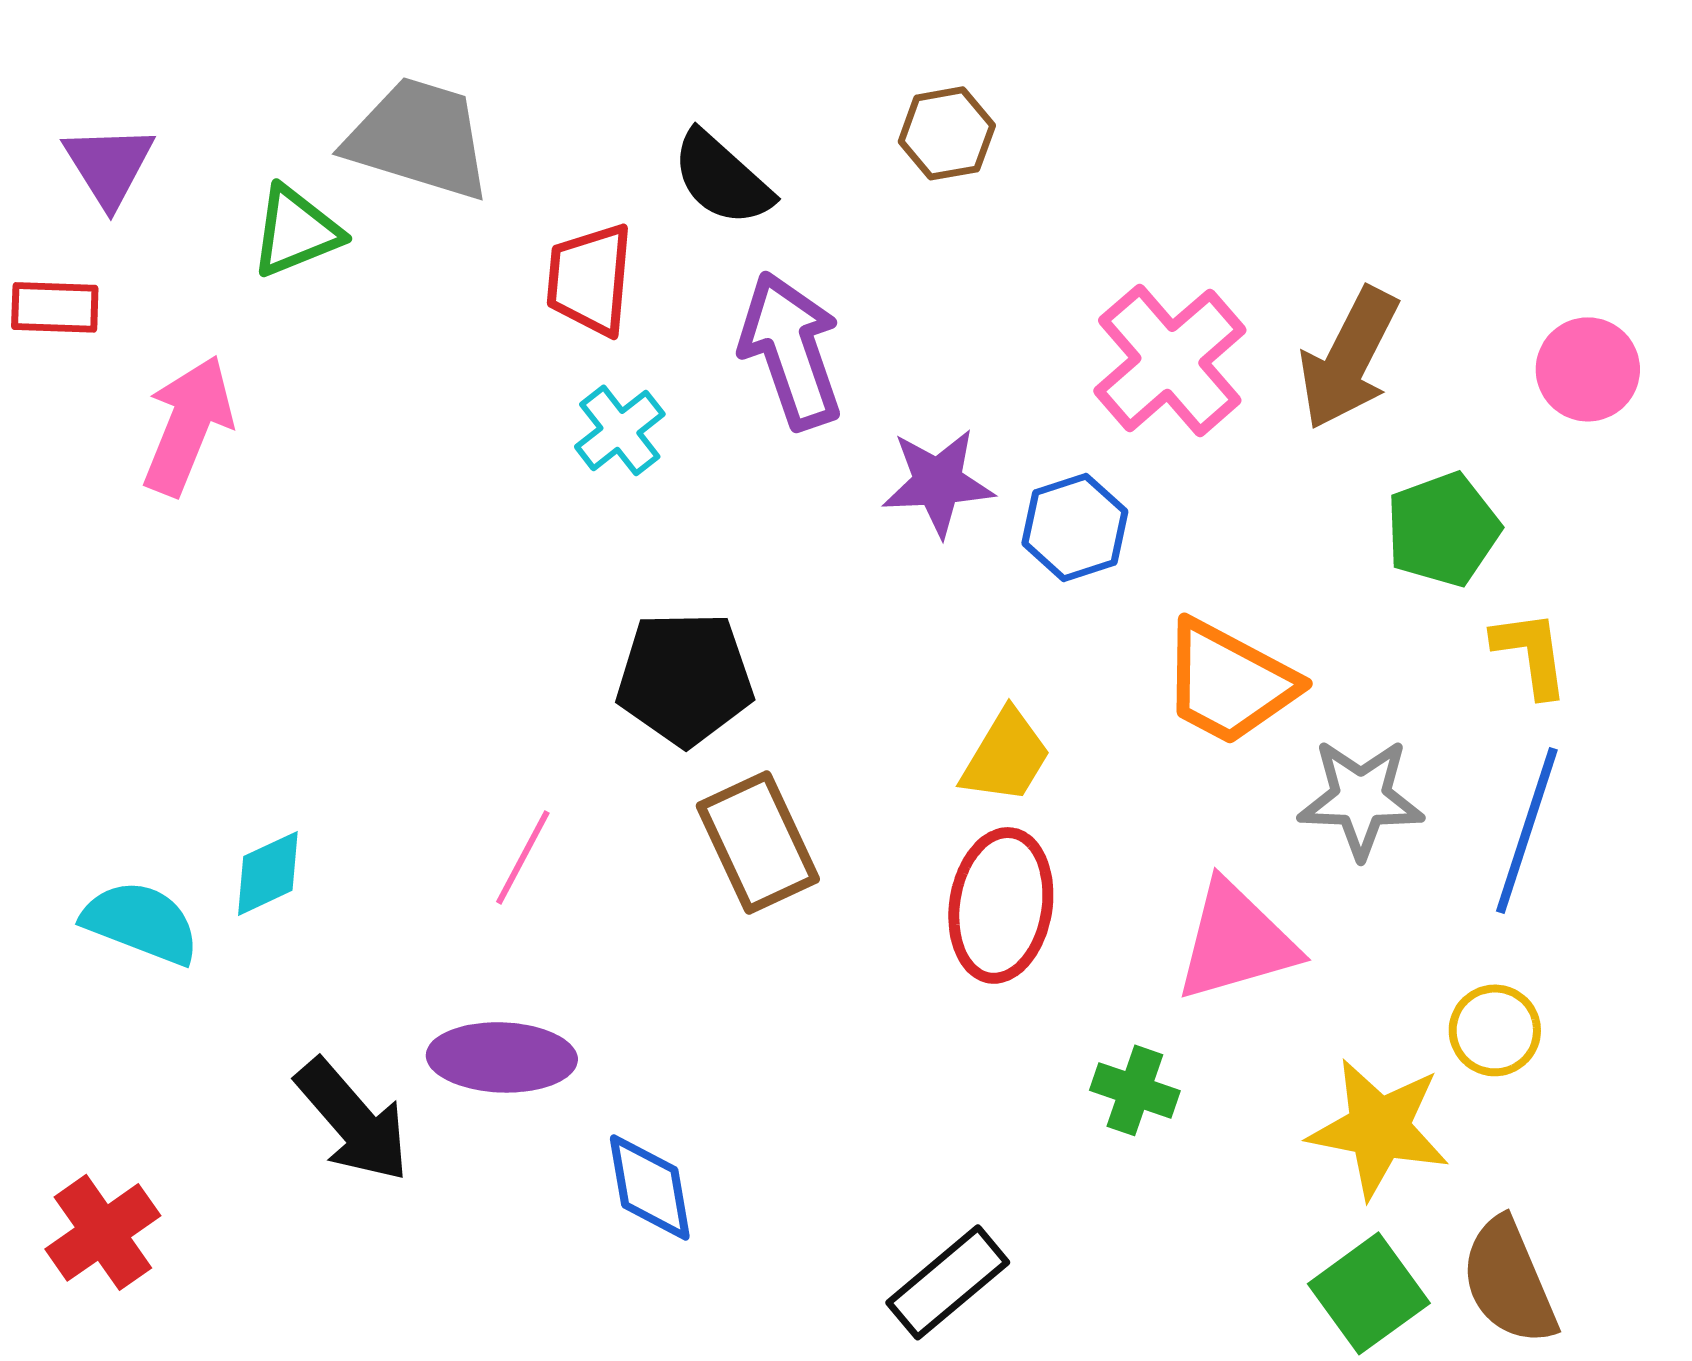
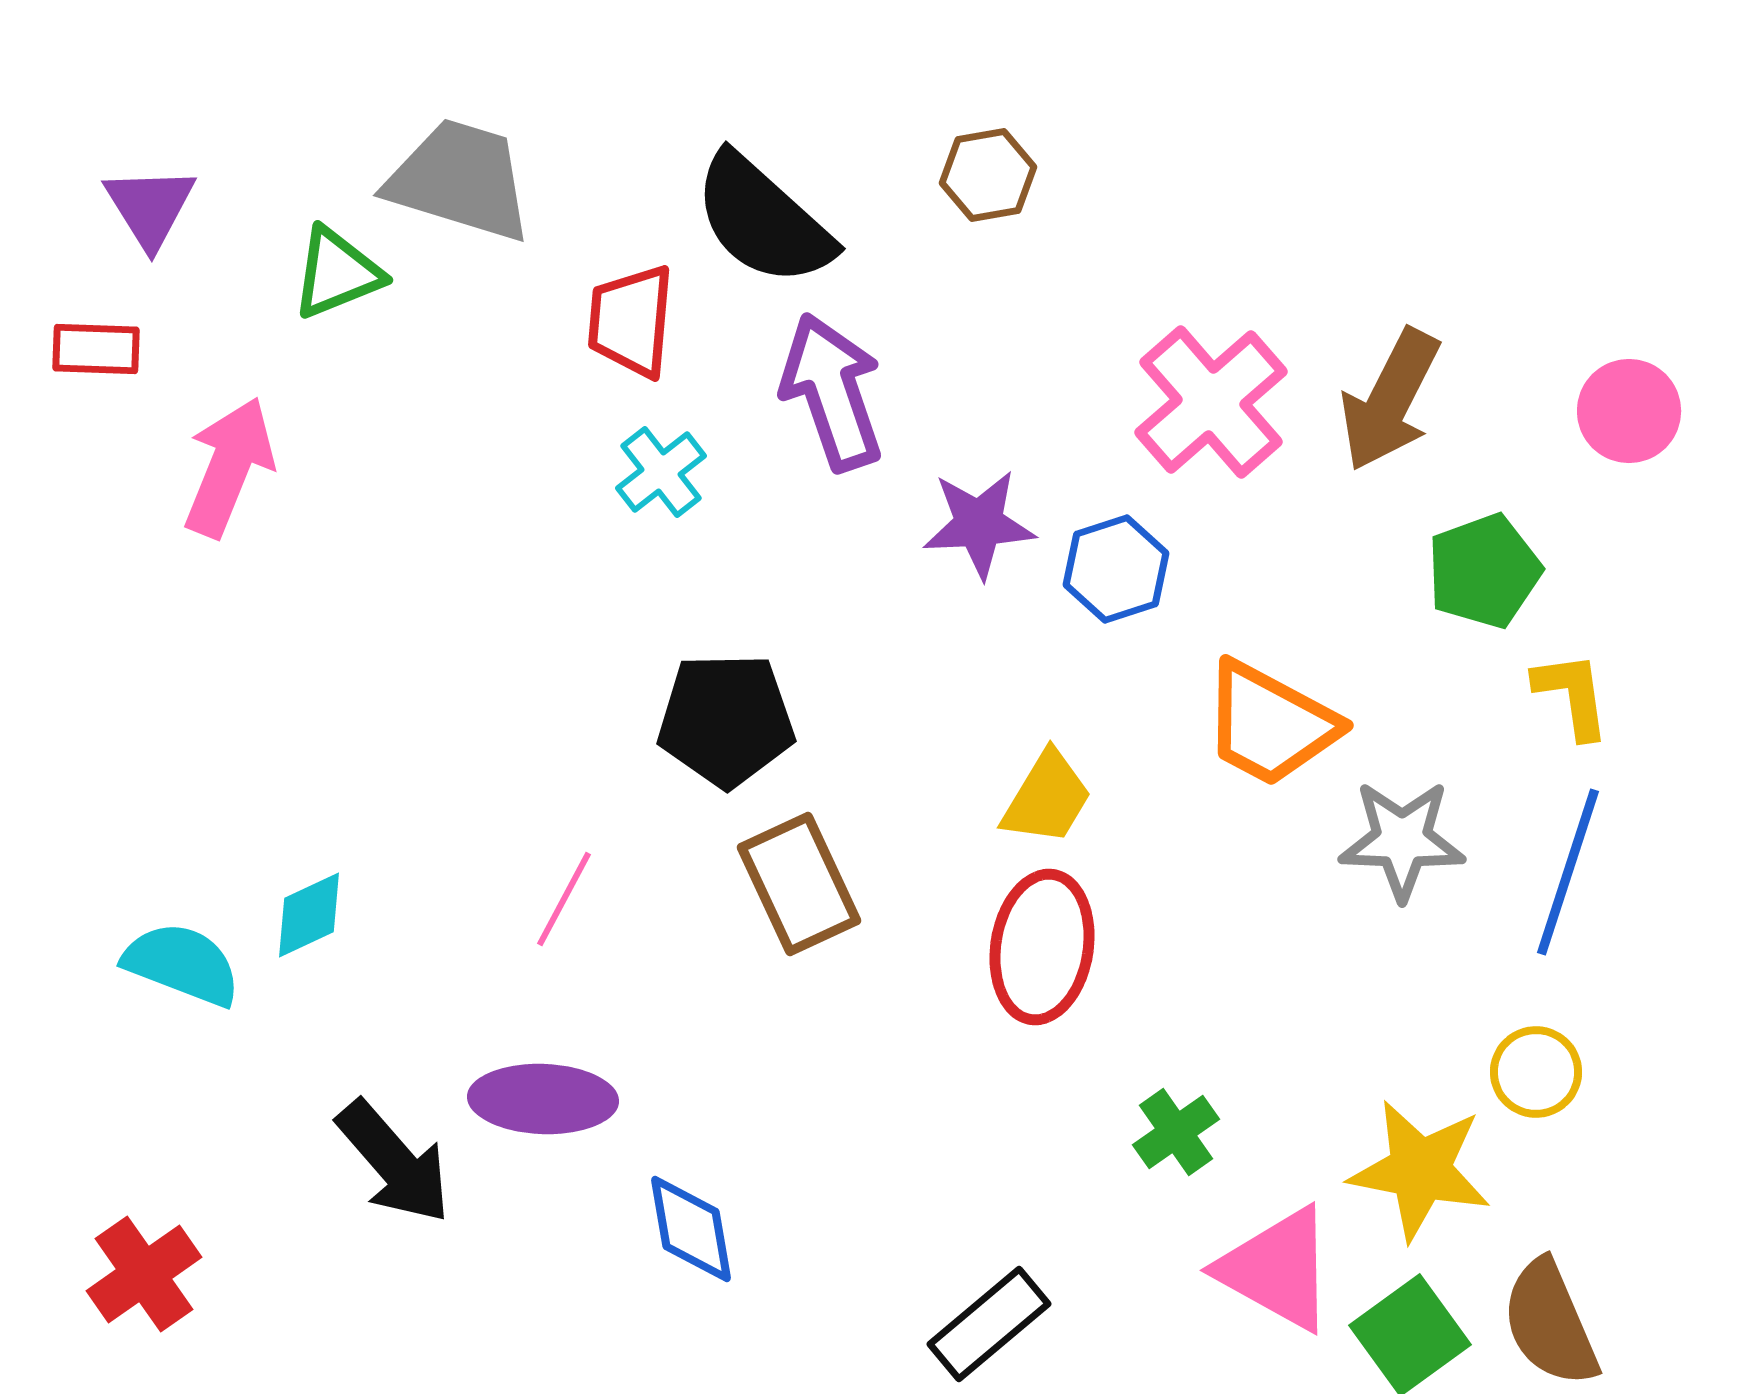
black semicircle: (722, 178) -> (763, 220), size x1.4
pink triangle: (1236, 941) -> (1277, 1269), moved, turned 45
green cross: (1135, 1090) -> (1176, 1132), turned 36

